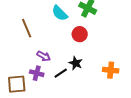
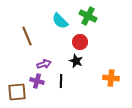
purple arrow: (44, 56) -> (44, 64), turned -48
black star: (76, 63) -> (76, 61), moved
black line: (61, 73) -> (61, 81), turned -56

